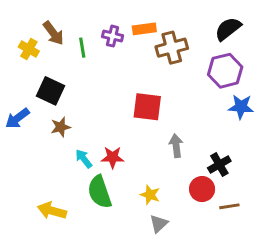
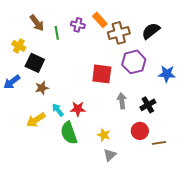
orange rectangle: (144, 29) -> (100, 20), turned 56
black semicircle: (228, 29) -> (151, 31), moved
yellow cross: (29, 49) -> (19, 46), moved
purple hexagon: (225, 71) -> (134, 62), moved
black cross: (219, 164) -> (148, 105), moved
yellow arrow: (52, 211) -> (36, 120), moved, turned -48

